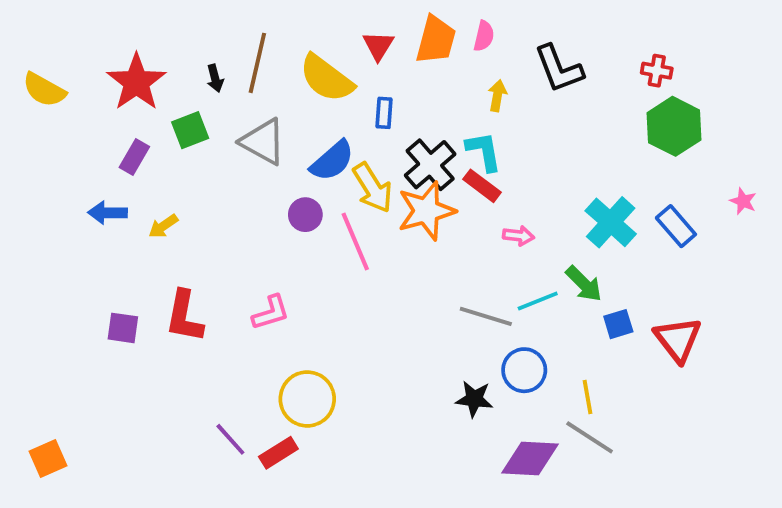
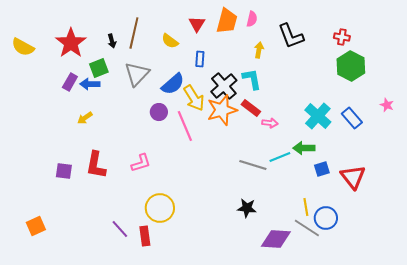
yellow semicircle: (326, 78) -> (170, 41), size x0.6
gray triangle: (263, 142) -> (137, 74), turned 44
red rectangle: (482, 186) -> (251, 108), moved
blue arrow: (108, 213) -> (90, 84), moved
green arrow: (584, 284) -> (304, 148), turned 135
blue circle: (524, 370) -> (326, 218), moved
red rectangle: (278, 453) -> (145, 236), turned -66
orange square: (48, 459) -> (36, 226), moved

